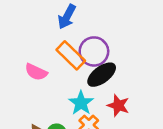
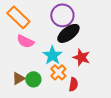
orange rectangle: (71, 55) -> (18, 17), moved
pink semicircle: (36, 72) -> (25, 41), moved

